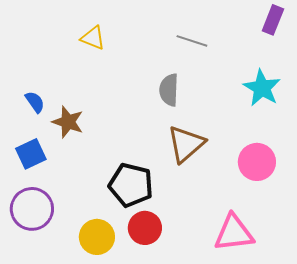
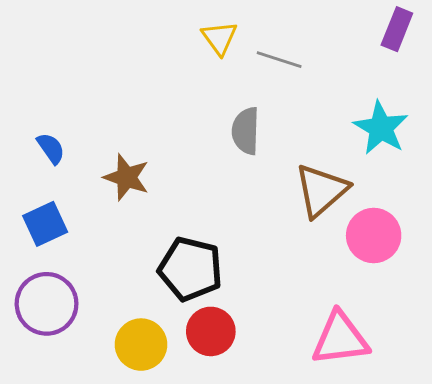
yellow triangle: (93, 38) -> (220, 38), moved, turned 32
brown star: (68, 122) -> (126, 177), moved
brown triangle: (186, 144) -> (321, 190), moved

